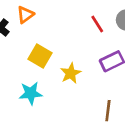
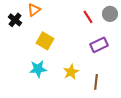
yellow star: (71, 73) -> (71, 72), moved

